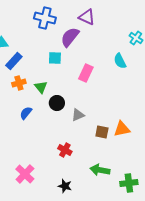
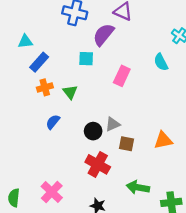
black circle: (57, 103) -> (93, 131), moved
brown square: (102, 132) -> (126, 144), moved
red cross: (65, 150) -> (98, 164), size x1.5

